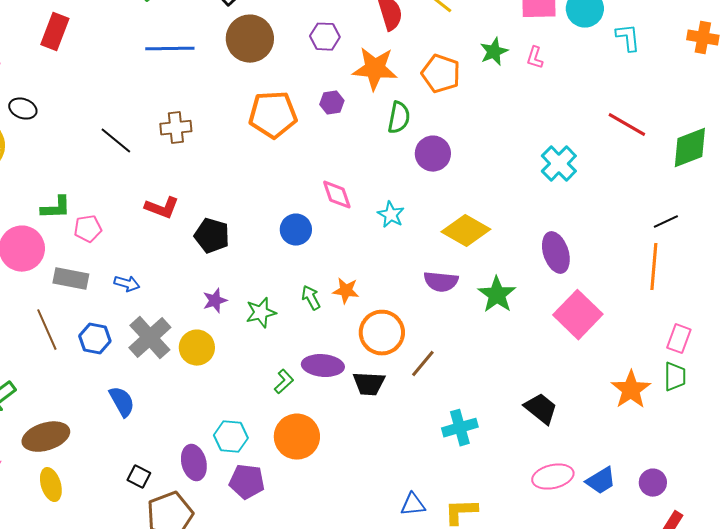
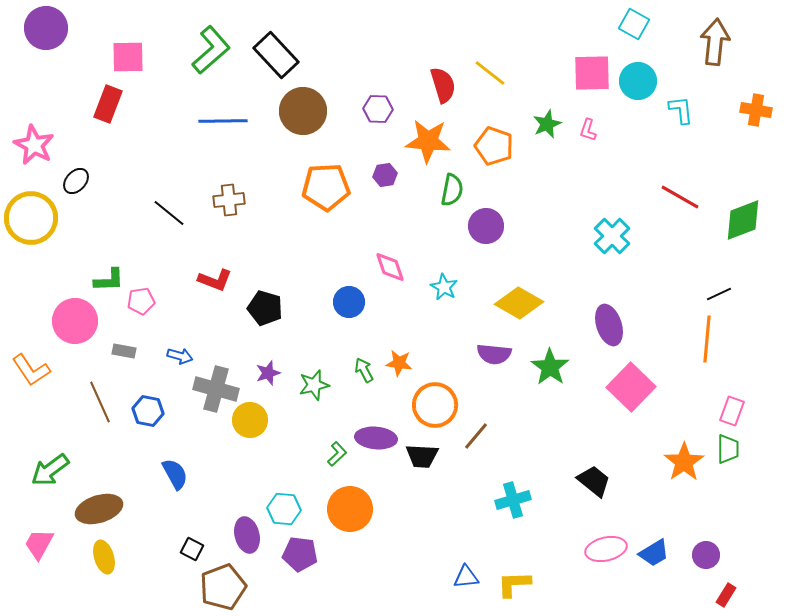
black ellipse: (23, 109) -> (76, 181), turned -68
gray rectangle: (71, 279) -> (124, 351), size x0.7
gray cross: (150, 338) -> (216, 389), moved, turned -33

